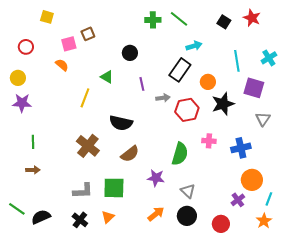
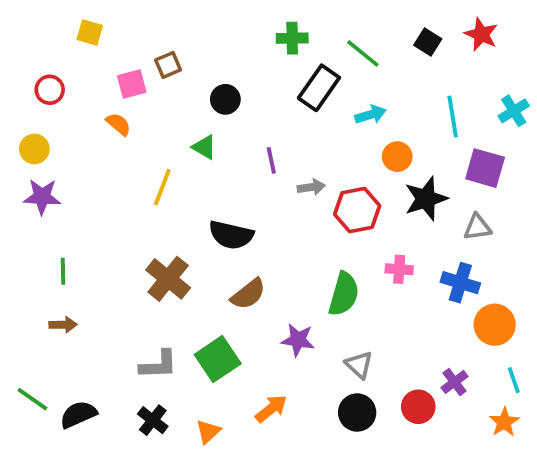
green line: (179, 19) -> (363, 53), moved
cyan arrow: (194, 46) -> (371, 115), moved
black circle: (130, 53) -> (225, 99), moved
black rectangle: (180, 70) -> (319, 88), moved
gray triangle: (263, 119) -> (477, 227), moved, turned 49
blue cross: (241, 148) -> (460, 283), turned 30
orange circle: (252, 180) -> (495, 325), moved
green square: (114, 188) -> (218, 359), turned -35
cyan line: (269, 199) -> (514, 380), turned -40
orange arrow: (156, 214) -> (271, 409), moved
orange triangle: (108, 217) -> (208, 432), moved
red circle: (221, 224) -> (418, 407), moved

